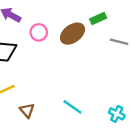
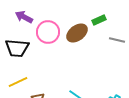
pink circle: (39, 32) -> (48, 32), size x1.5

